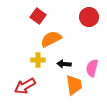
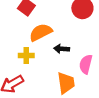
black arrow: (64, 64) -> (62, 49), moved

